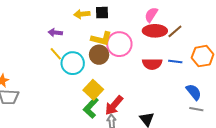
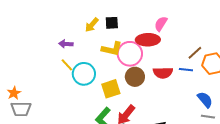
yellow arrow: (82, 14) -> (92, 25), turned -42
red ellipse: (155, 31) -> (148, 40), moved
brown line: (175, 31) -> (195, 53), moved
brown circle: (99, 55) -> (135, 77), moved
yellow square: (93, 90) -> (111, 89), moved, turned 30

